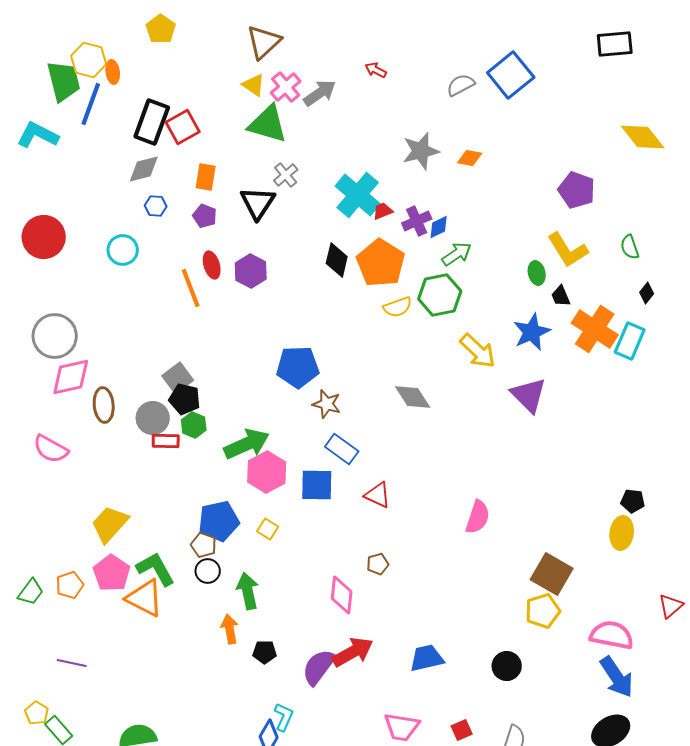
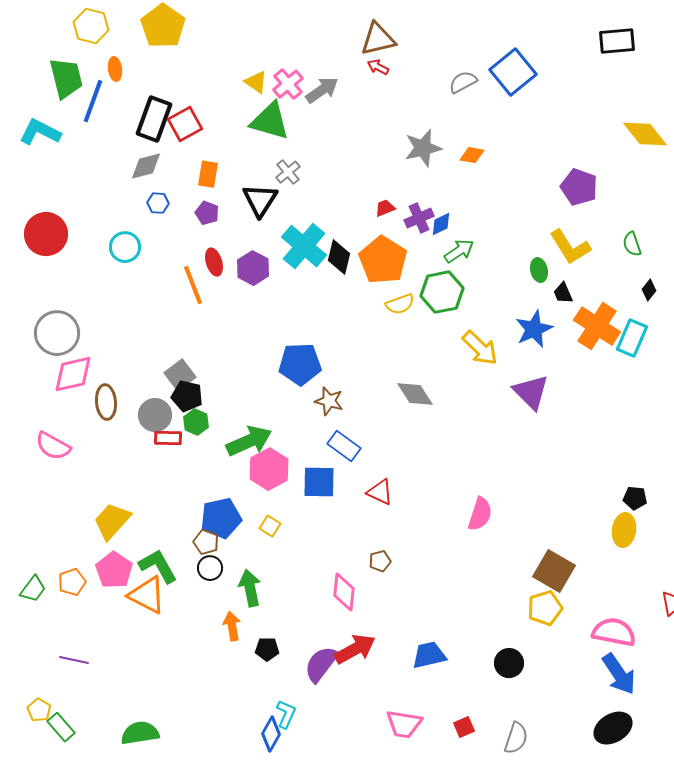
yellow pentagon: (161, 29) -> (163, 26), size x1.5
brown triangle: (264, 42) -> (378, 39), moved, turned 30
yellow hexagon: (89, 60) -> (91, 26), moved
cyan cross: (358, 195) -> (304, 246), moved

